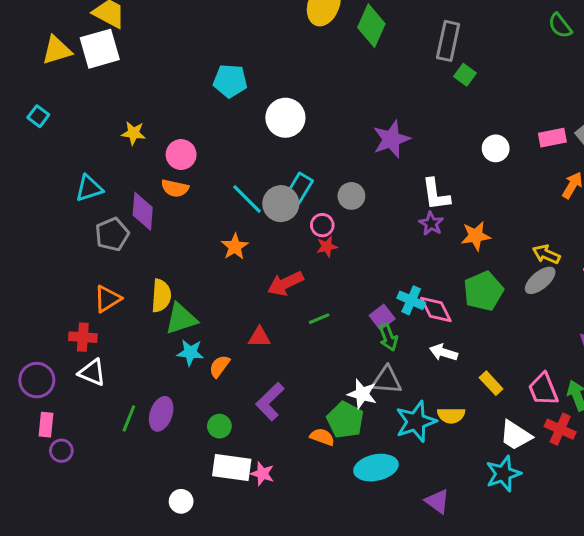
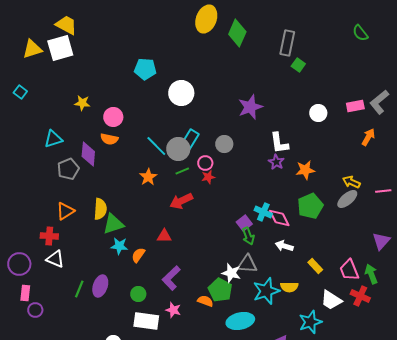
green line: (319, 319) -> (182, 171), moved
pink star: (262, 474) -> (173, 310), moved
cyan star: (503, 474) -> (310, 322), moved

